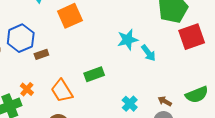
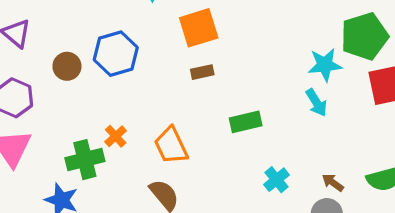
cyan star: (128, 40) -> (325, 65), moved
brown rectangle: (41, 54) -> (202, 72), moved
green rectangle: (94, 74) -> (246, 122), moved

